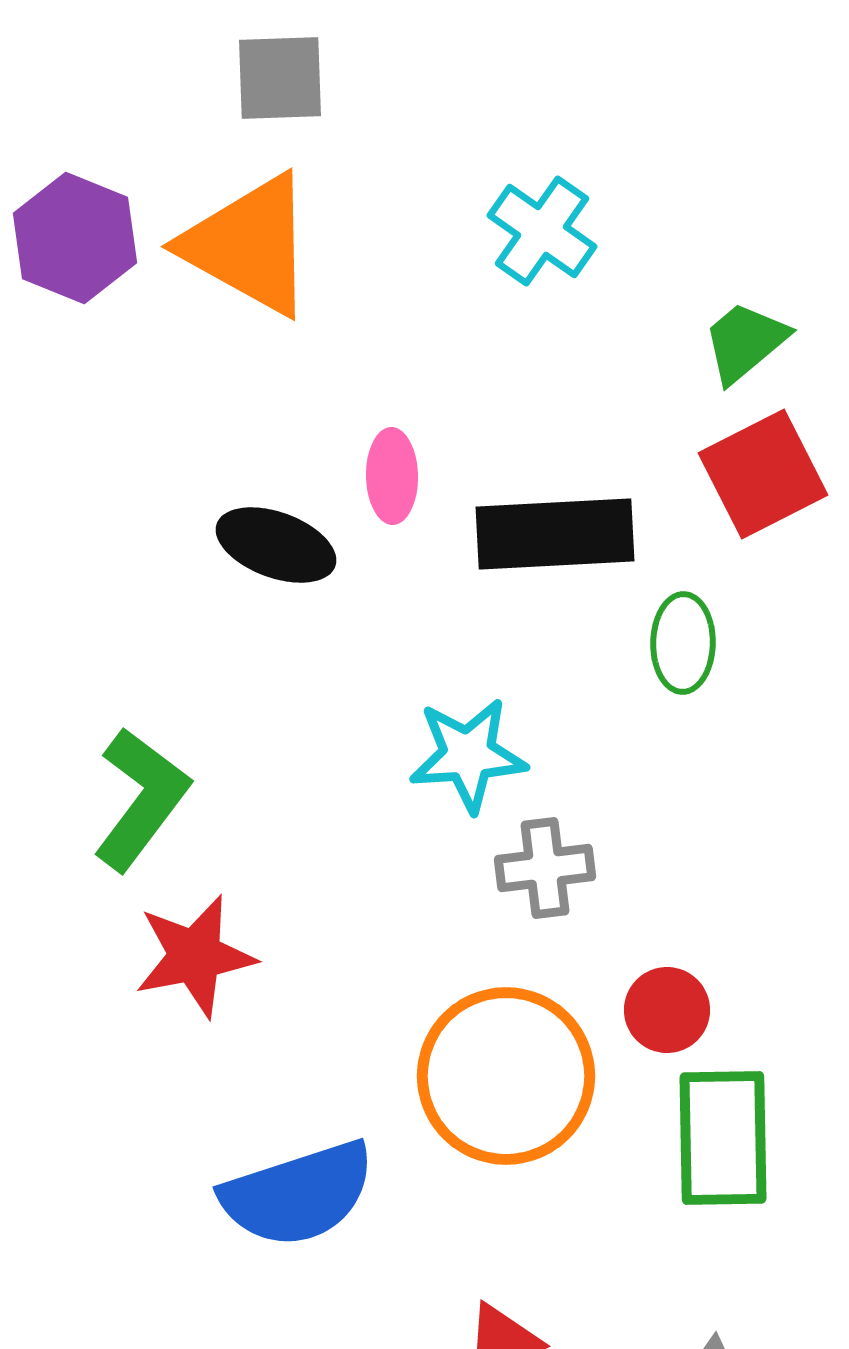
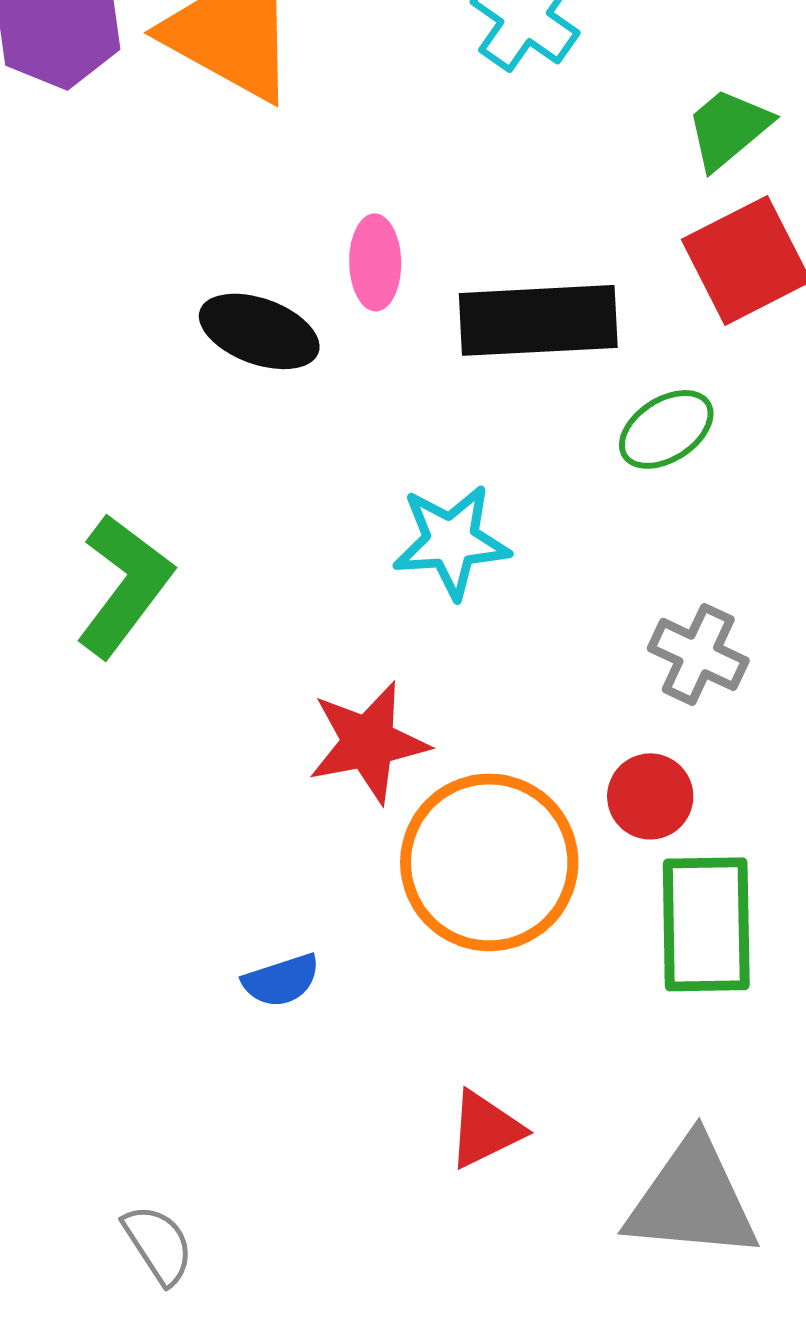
green ellipse: (683, 643) -> (666, 429), turned 56
gray cross: (545, 868) -> (698, 654), moved, turned 32
red star: (195, 956) -> (368, 742), moved
blue semicircle: (298, 1194) -> (281, 980), size x0.5

